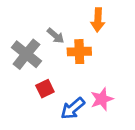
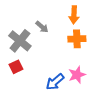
orange cross: (79, 52) -> (77, 39), moved
red square: (45, 89) -> (16, 67), moved

